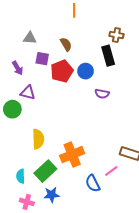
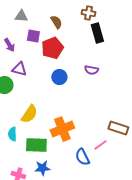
brown cross: (116, 35) -> (88, 13), moved
blue circle: (86, 71) -> (59, 77), moved
yellow semicircle: (38, 139) -> (29, 114), turned 36
green rectangle: (45, 171) -> (36, 145), turned 45
cyan semicircle: (21, 176) -> (12, 134), moved

